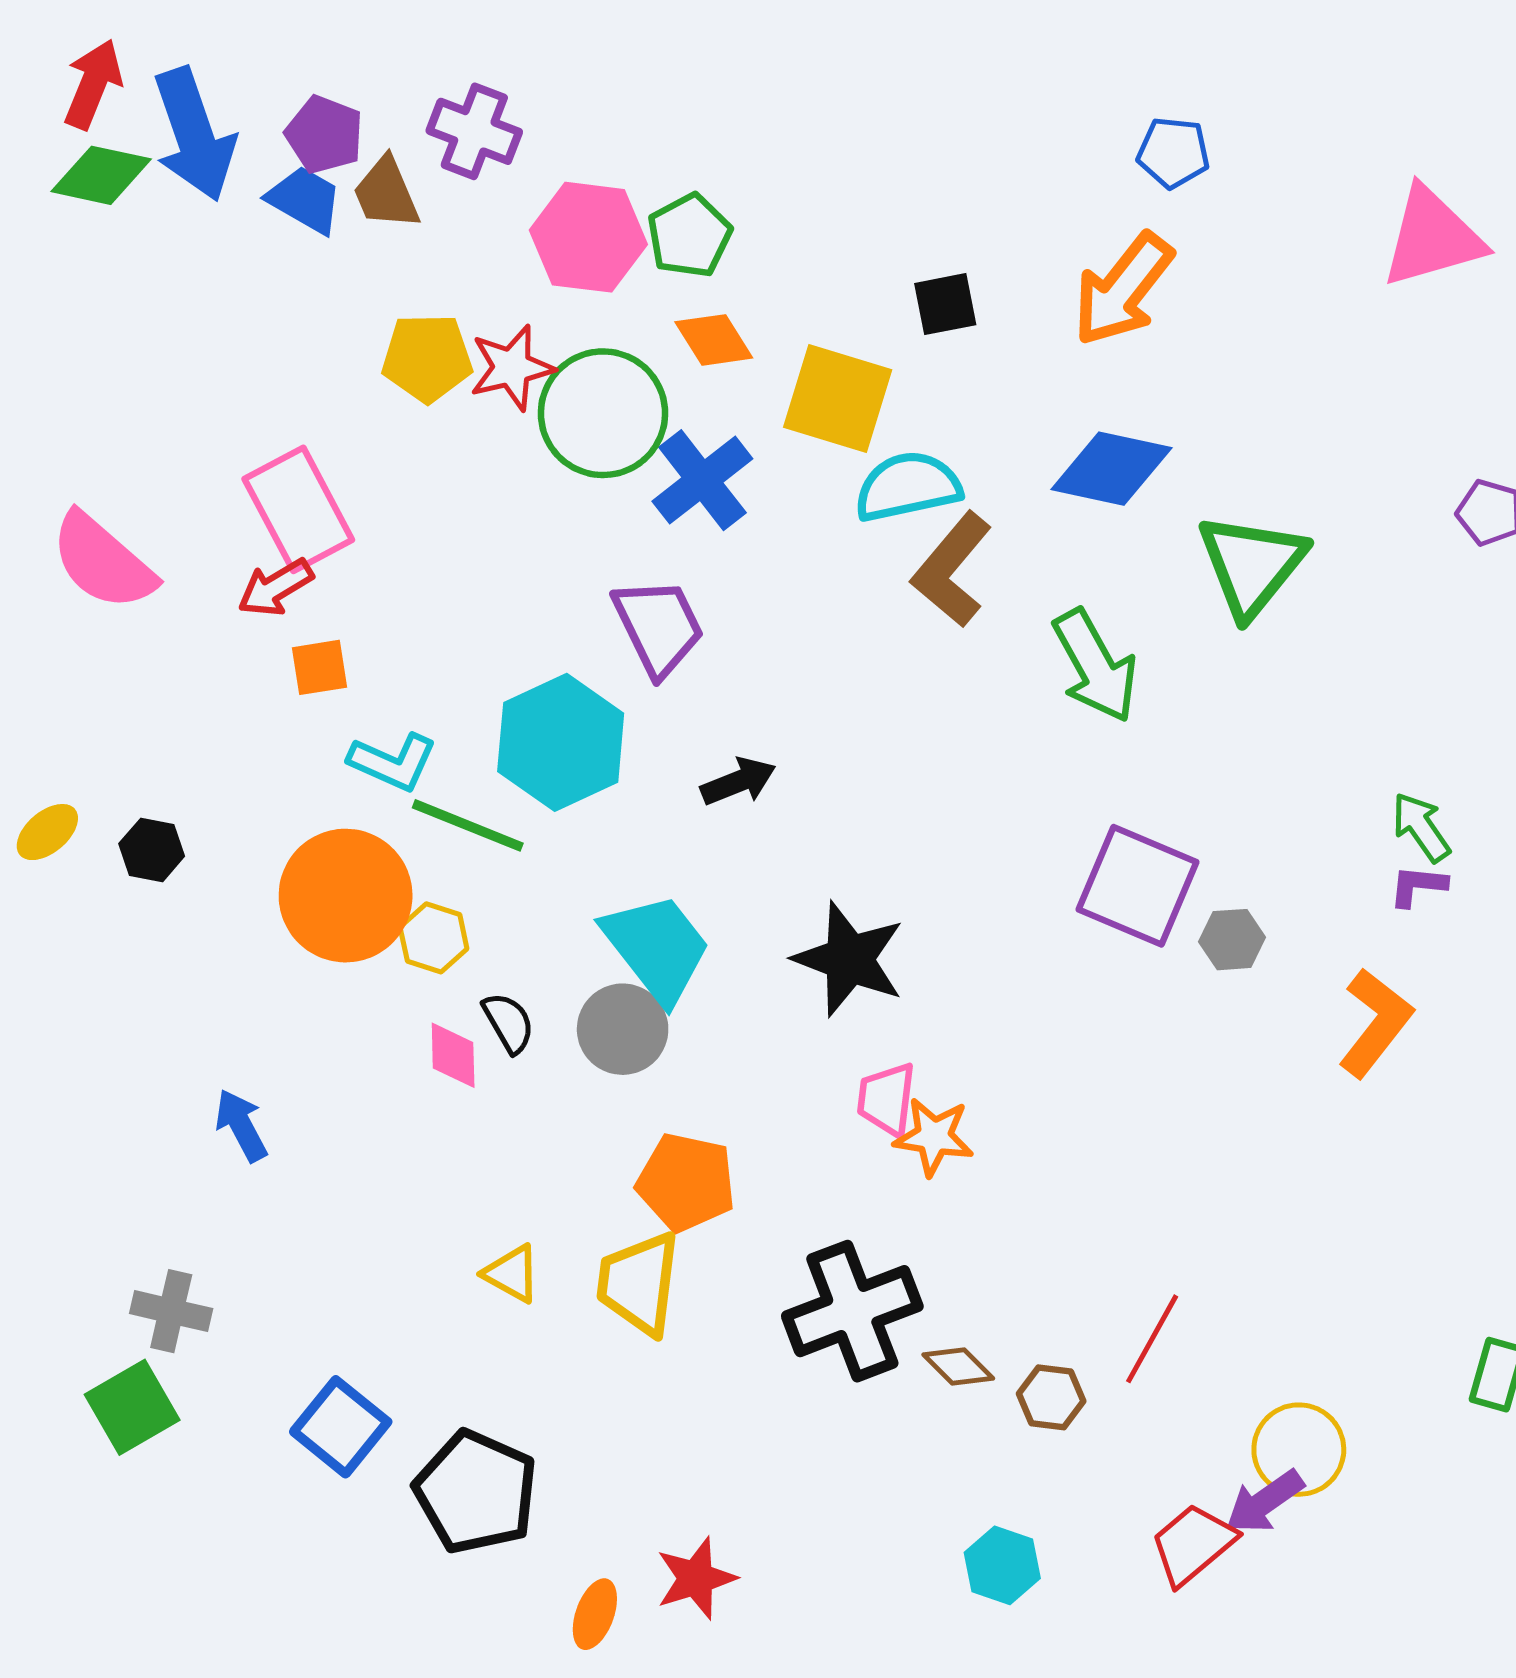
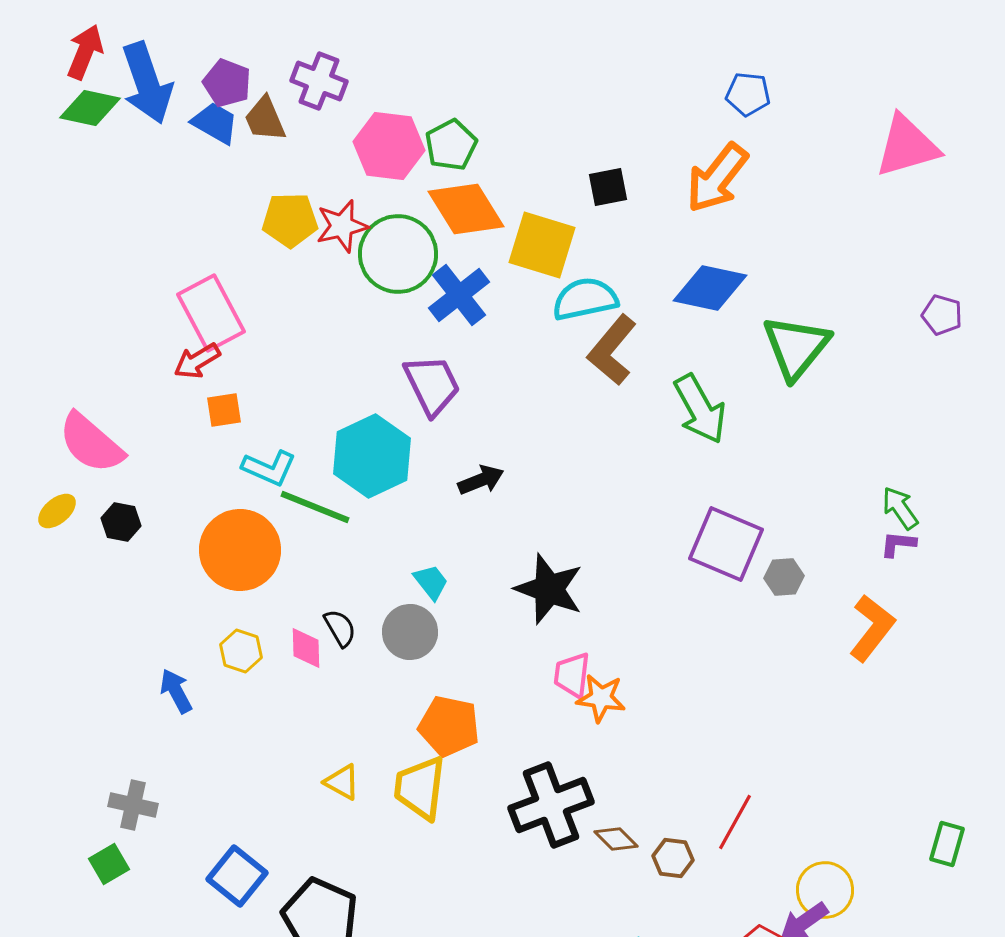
orange diamond: (714, 340) -> (466, 209), size x1.6
pink semicircle: (103, 562) -> (91, 443), moved
yellow hexagon: (434, 938) -> (241, 651), moved
cyan trapezoid: (657, 948) -> (431, 582), size x0.5
green square: (132, 1407) -> (109, 864), size x0.7

